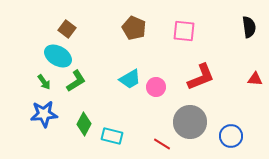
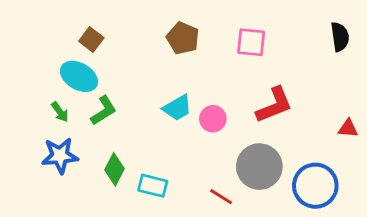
red triangle: (255, 79) -> (348, 128), moved
blue circle: (231, 136) -> (315, 186), size x1.4

